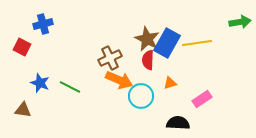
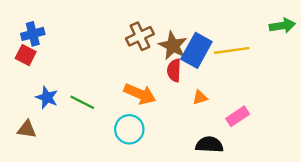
blue cross: (43, 24) -> (33, 34), moved
brown cross: (110, 58) -> (140, 36), moved
cyan circle: (141, 96) -> (129, 129), moved

